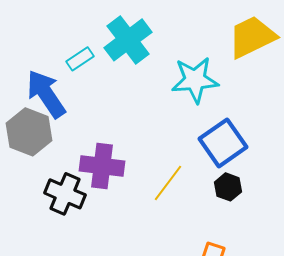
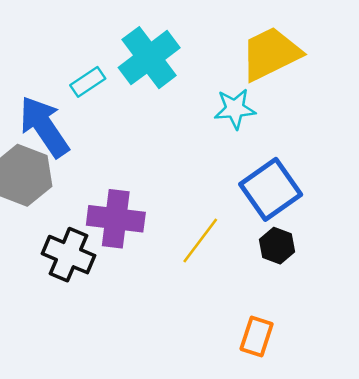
yellow trapezoid: (252, 37) -> (271, 54), moved
cyan star: (195, 80) -> (235, 109), size x0.7

